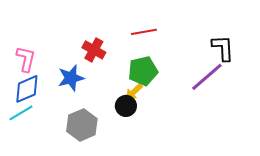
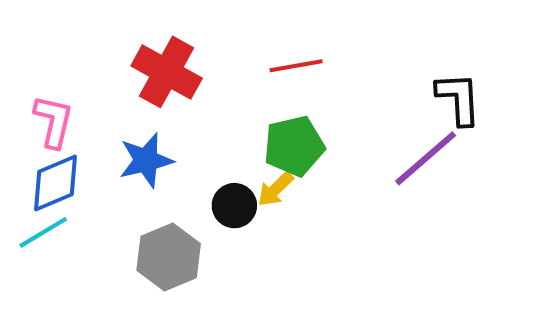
red cross: (94, 50) -> (167, 72), moved, size x1.4
black circle: (126, 106) -> (234, 206), moved

